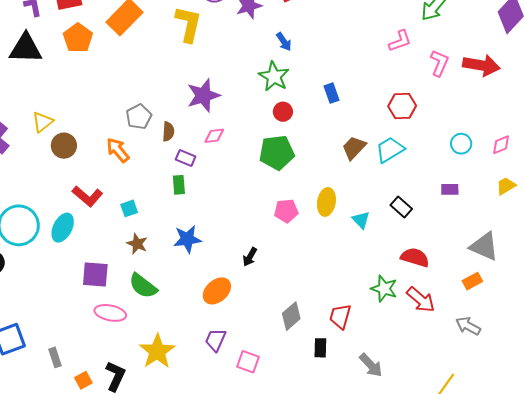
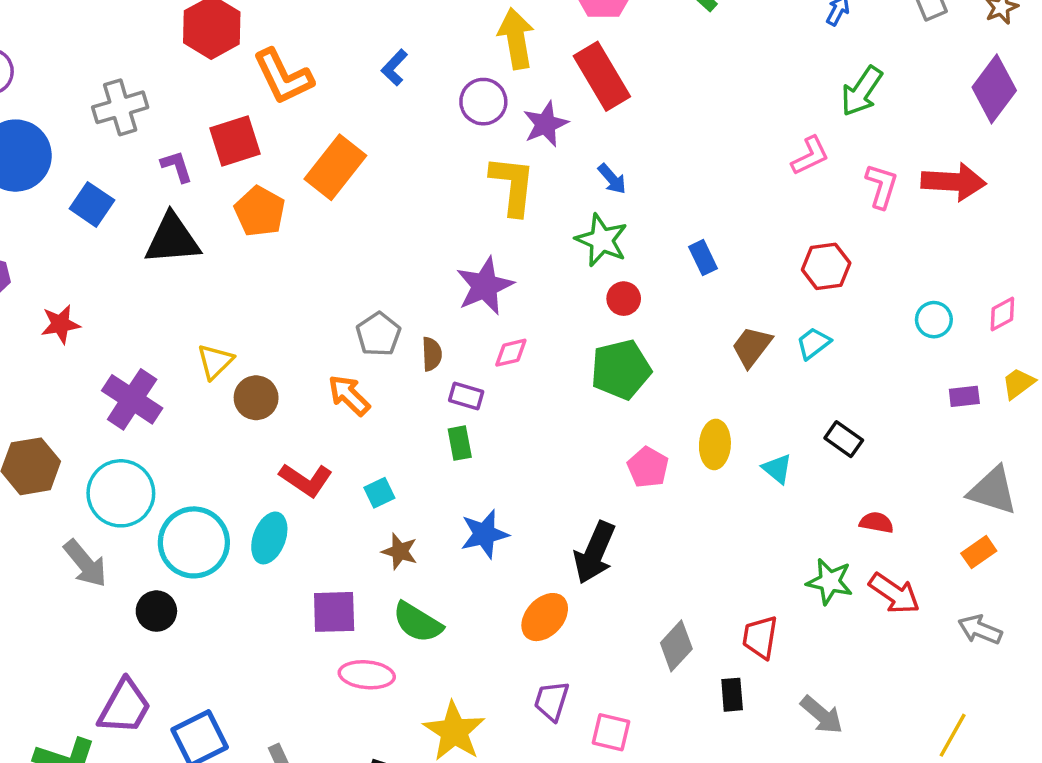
yellow L-shape: (188, 24) -> (513, 185), moved
cyan trapezoid: (390, 150) -> (813, 343), size x0.7
purple rectangle: (450, 189) -> (964, 396), moved
pink pentagon: (286, 211) -> (648, 467), turned -30
black arrow: (250, 257) -> (595, 553), size x1.8
red semicircle: (415, 257) -> (876, 523), size x0.7

